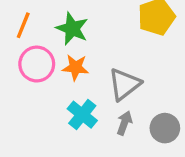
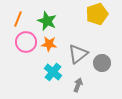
gray arrow: (124, 123) -> (78, 85), moved
gray circle: (165, 128) -> (102, 63), moved

